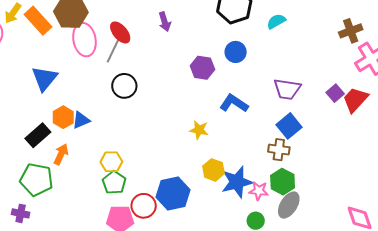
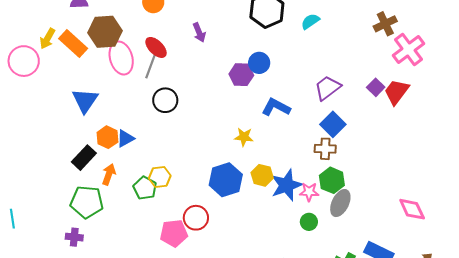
blue circle: (236, 52) -> (259, 63), moved
purple trapezoid: (287, 89) -> (328, 88), turned 140
green pentagon: (114, 183) -> (145, 188), moved
blue hexagon: (173, 194) -> (226, 180), moved

